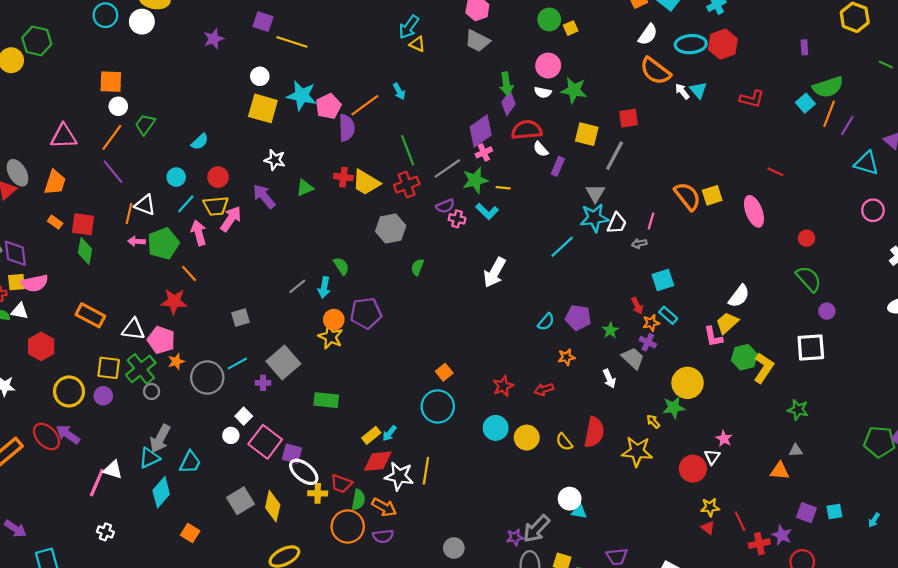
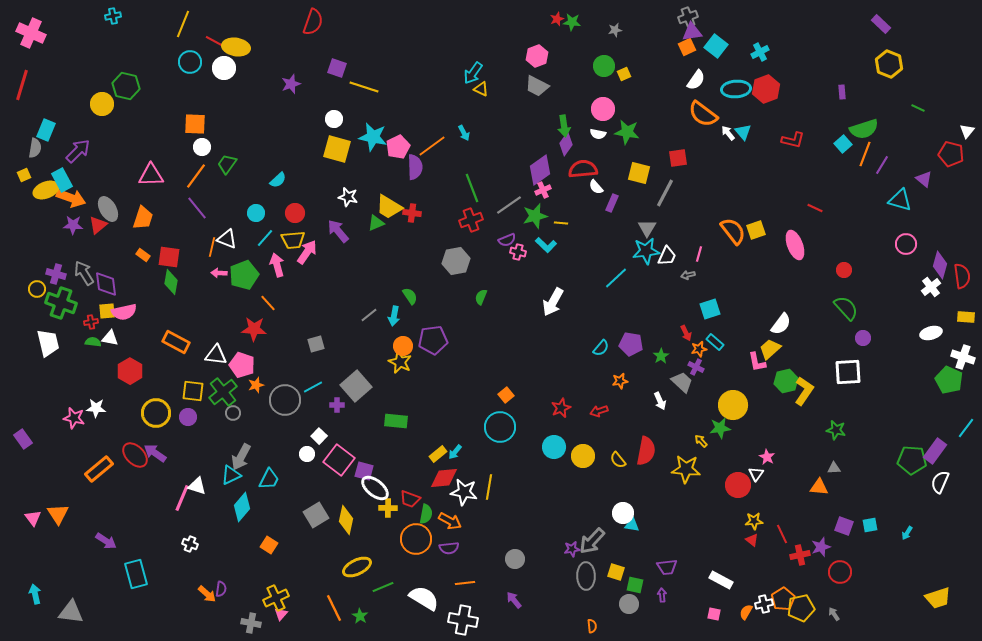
yellow trapezoid: (366, 182) -> (389, 207), moved
purple star: (782, 535) -> (821, 547), turned 30

